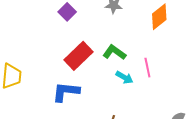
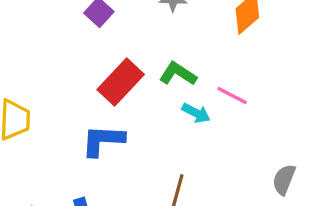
pink line: (147, 68) -> (232, 96), turned -48

